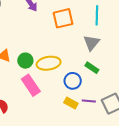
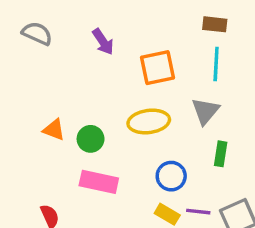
yellow ellipse: (49, 63) -> (149, 121), moved
green rectangle: (92, 68) -> (221, 154), moved, turned 64
pink rectangle: (31, 85) -> (99, 182), turned -45

